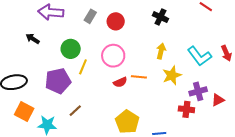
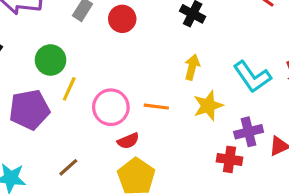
pink circle: (113, 56) -> (111, 107), moved
red semicircle: (120, 82) -> (128, 141), moved
brown line: (75, 111) -> (68, 167), moved

